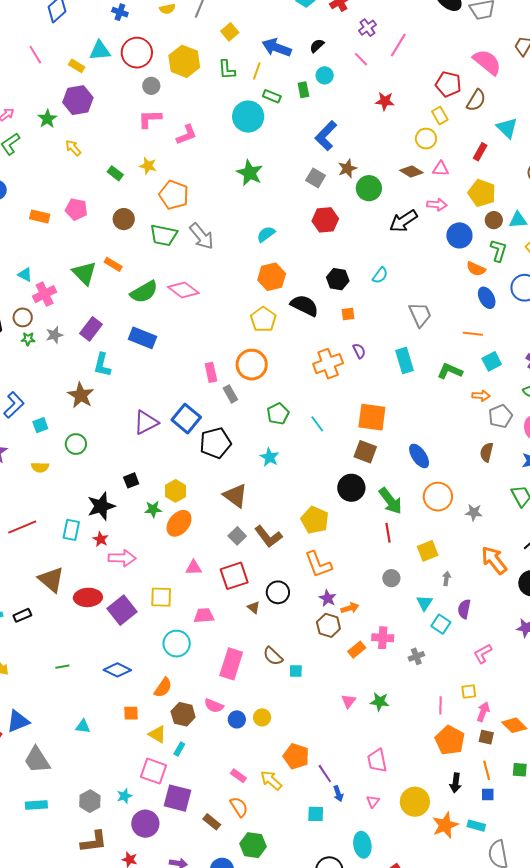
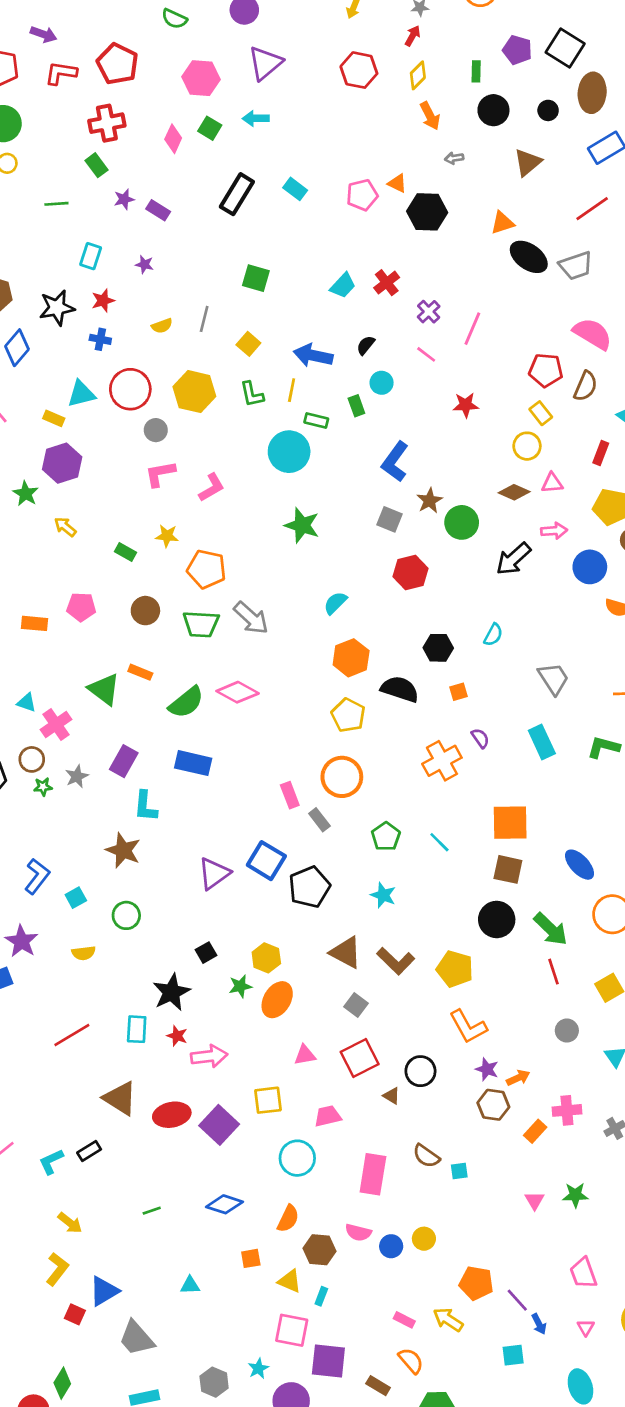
brown L-shape: (268, 536) -> (396, 961), moved

